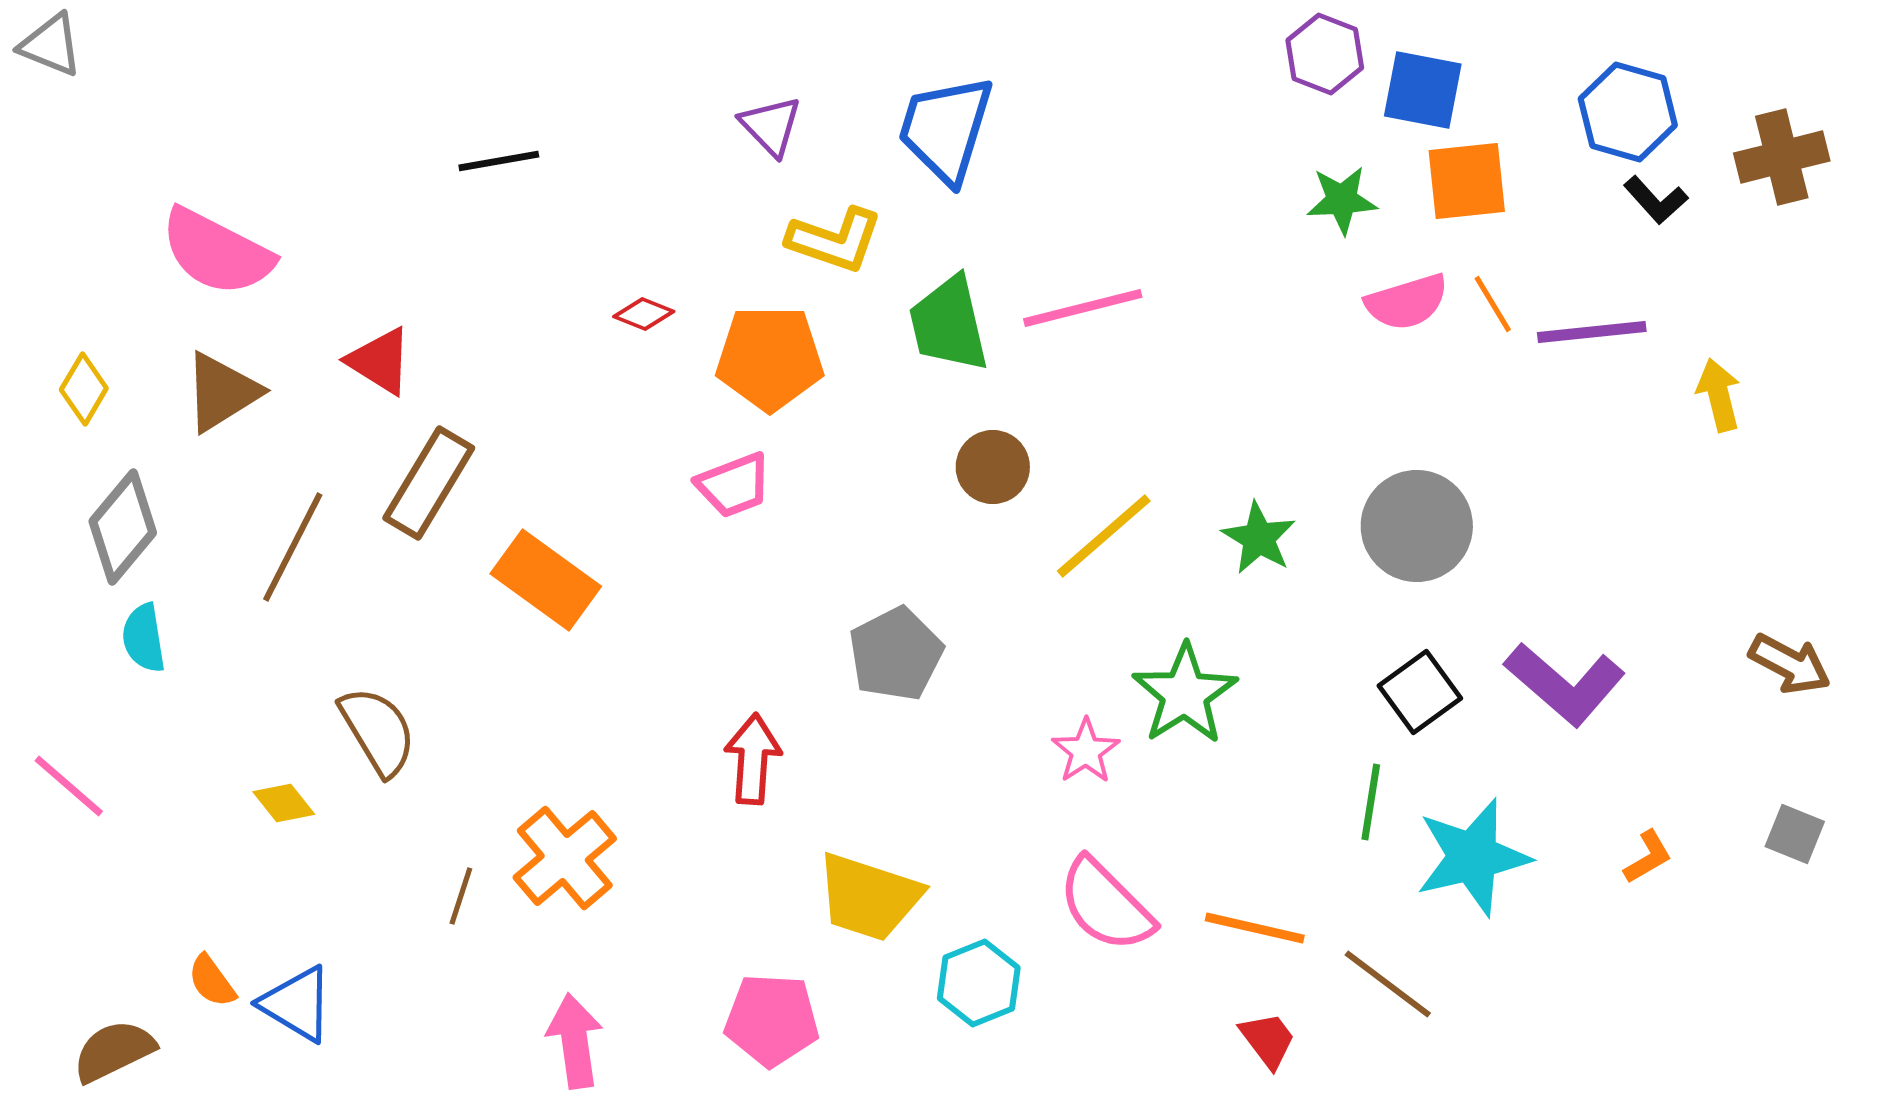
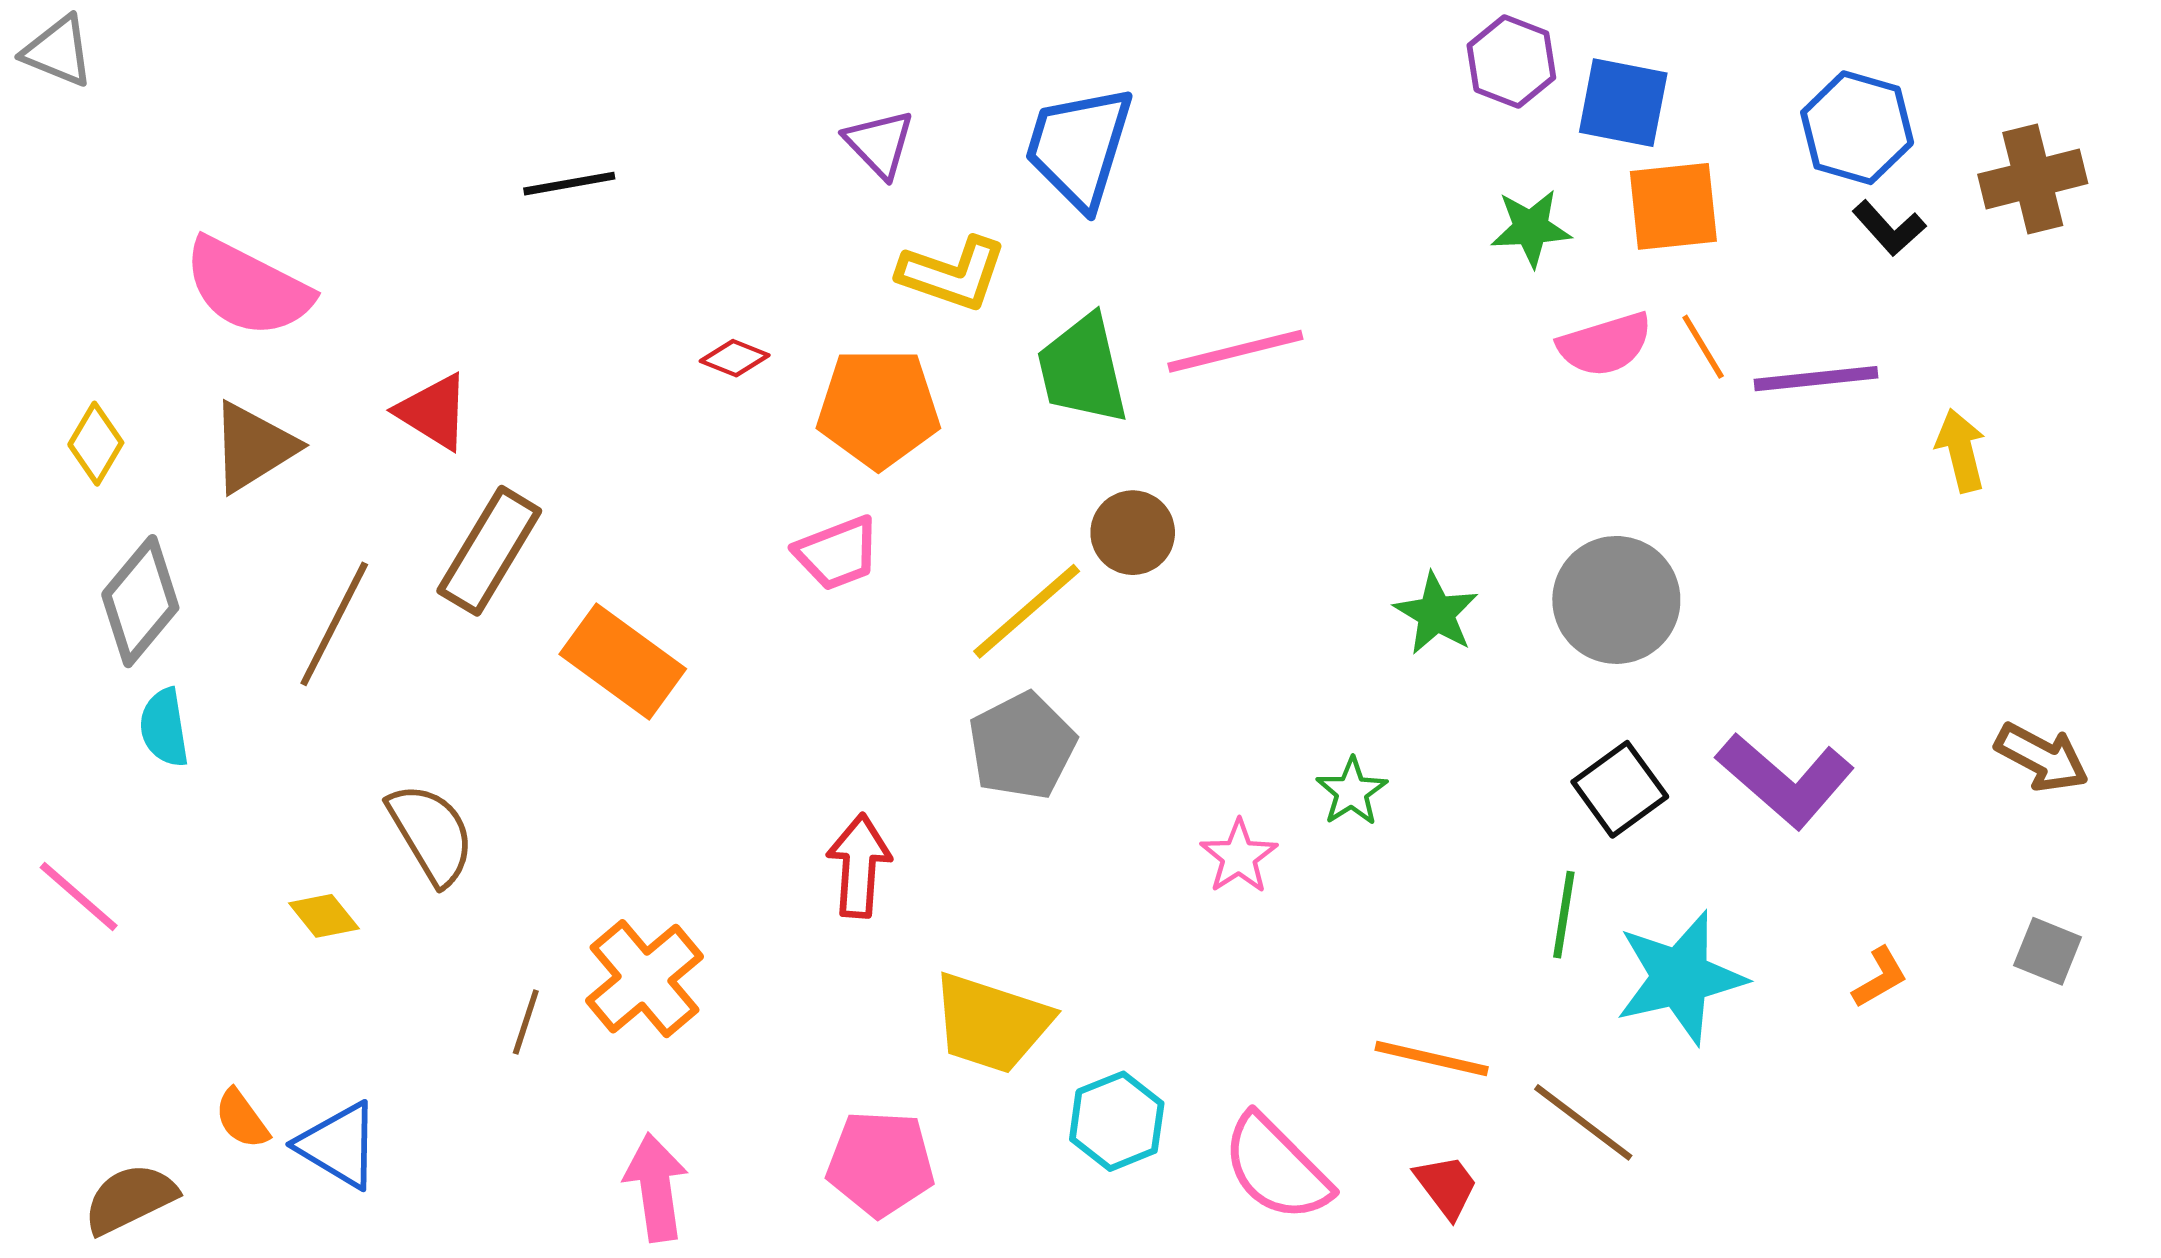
yellow line: (1104, 536) -> (1027, 611), moved
green star: (1185, 694) -> (1352, 792), size x0.6
pink semicircle: (1106, 905) -> (1276, 1168), moved

